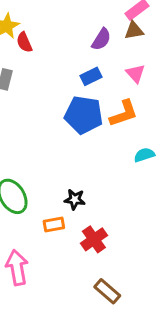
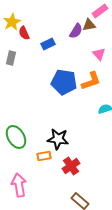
brown triangle: (134, 30) -> (89, 25), moved
blue rectangle: (91, 76) -> (48, 44), moved
black star: (75, 199) -> (58, 139), size x1.5

